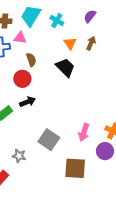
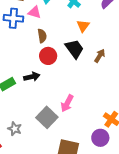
brown arrow: (91, 43) -> (100, 56), moved
red circle: (22, 79) -> (48, 56), moved
pink arrow: (84, 132) -> (67, 103), moved

